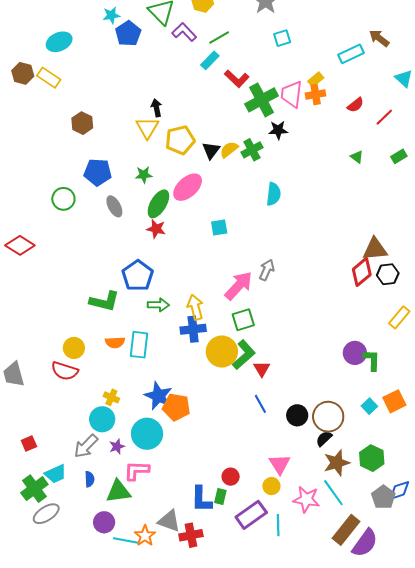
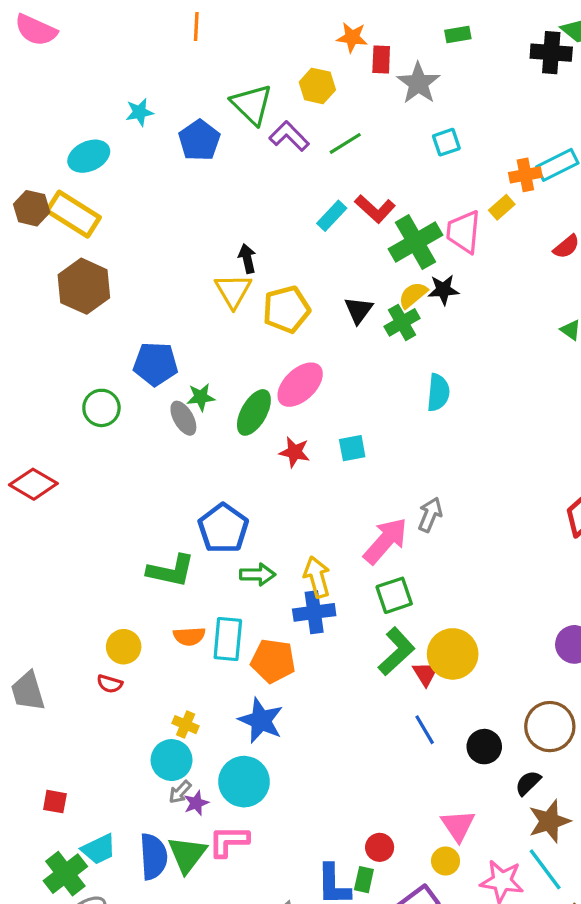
cyan star: (111, 15) -> (140, 112), moved
cyan rectangle: (210, 60) -> (332, 216), moved
yellow rectangle: (49, 78) -> (73, 214), size x1.4
orange cross: (316, 94) -> (525, 175), moved
brown hexagon: (82, 123) -> (84, 286), moved, size x1.5
black triangle: (211, 150) -> (359, 310), moved
yellow semicircle: (229, 150) -> (413, 295), moved
green star: (144, 175) -> (201, 397), moved
red star: (156, 229) -> (295, 452), moved
yellow circle: (222, 352) -> (453, 654), moved
red semicircle: (65, 371) -> (110, 684), size x0.6
orange pentagon: (176, 407) -> (273, 661), moved
brown circle: (328, 417) -> (550, 727), moved
red square: (29, 443) -> (55, 802), turned 35
gray arrow: (86, 446) -> (180, 792), moved, size x0.6
blue semicircle: (90, 479) -> (153, 857), size x1.8
green triangle: (118, 491) -> (187, 855), moved, turned -44

